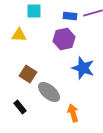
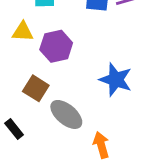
purple hexagon: (64, 39) -> (56, 46), moved
black rectangle: (20, 107) -> (14, 129), moved

